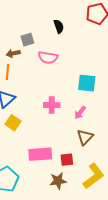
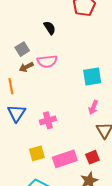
brown arrow: (13, 53) -> (26, 67), moved
pink cross: (52, 105) -> (48, 120), moved
yellow square: (13, 123) -> (37, 153), moved, turned -35

